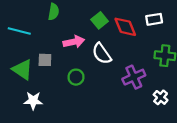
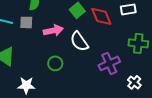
gray square: (45, 60) -> (26, 22), moved
white star: (33, 101) -> (26, 85), moved

